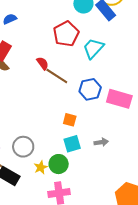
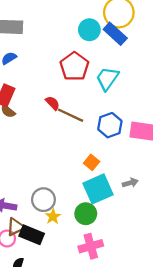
orange square: (70, 120) -> (92, 162), turned 32
cyan square: (72, 144) -> (98, 189), size x1.5
yellow star: (41, 167) -> (53, 217), moved

